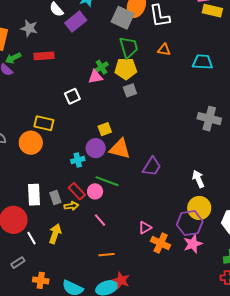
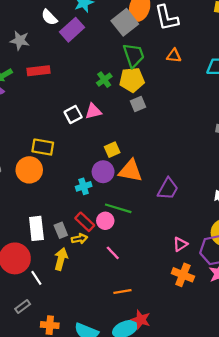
gray square: (123, 18) -> (125, 22), turned 30
pink triangle: (95, 77) -> (93, 111), moved
pink triangle: (145, 228) -> (180, 244), moved
yellow arrow: (55, 234) -> (61, 259), moved

